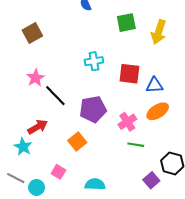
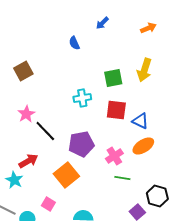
green square: (126, 23) -> (113, 78), moved
blue triangle: (154, 85) -> (140, 121), turned 30
orange square: (77, 142) -> (66, 175), size x1.4

